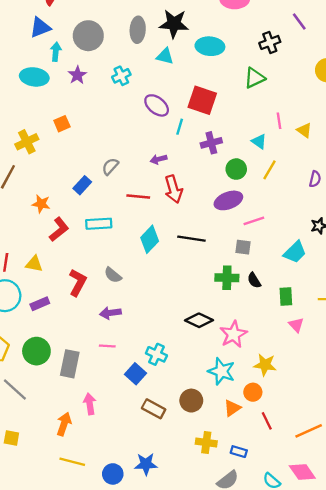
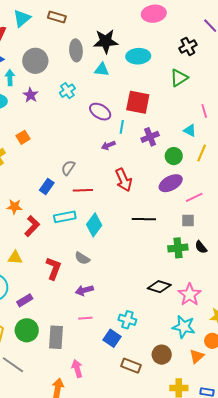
purple arrow: (159, 159) -> (108, 145), moved
red line: (138, 197) -> (83, 190), moved
cyan diamond: (150, 239) -> (94, 225), moved
purple rectangle: (40, 304) -> (25, 300), moved

